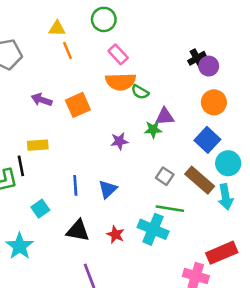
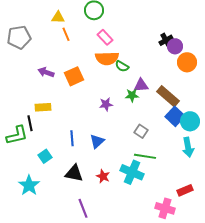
orange circle: (214, 102) -> (187, 62), moved
blue square: (207, 140) -> (175, 116), moved
brown rectangle: (200, 180) -> (168, 96), moved
red rectangle: (222, 253) -> (185, 190), size x0.7

